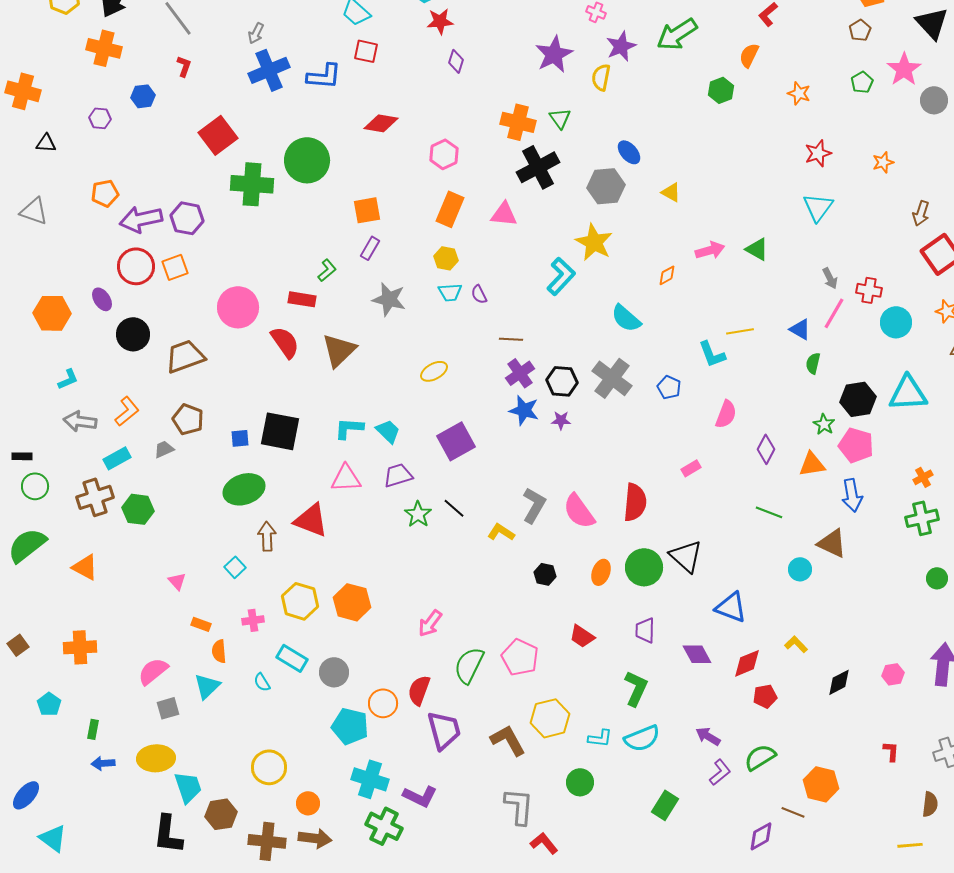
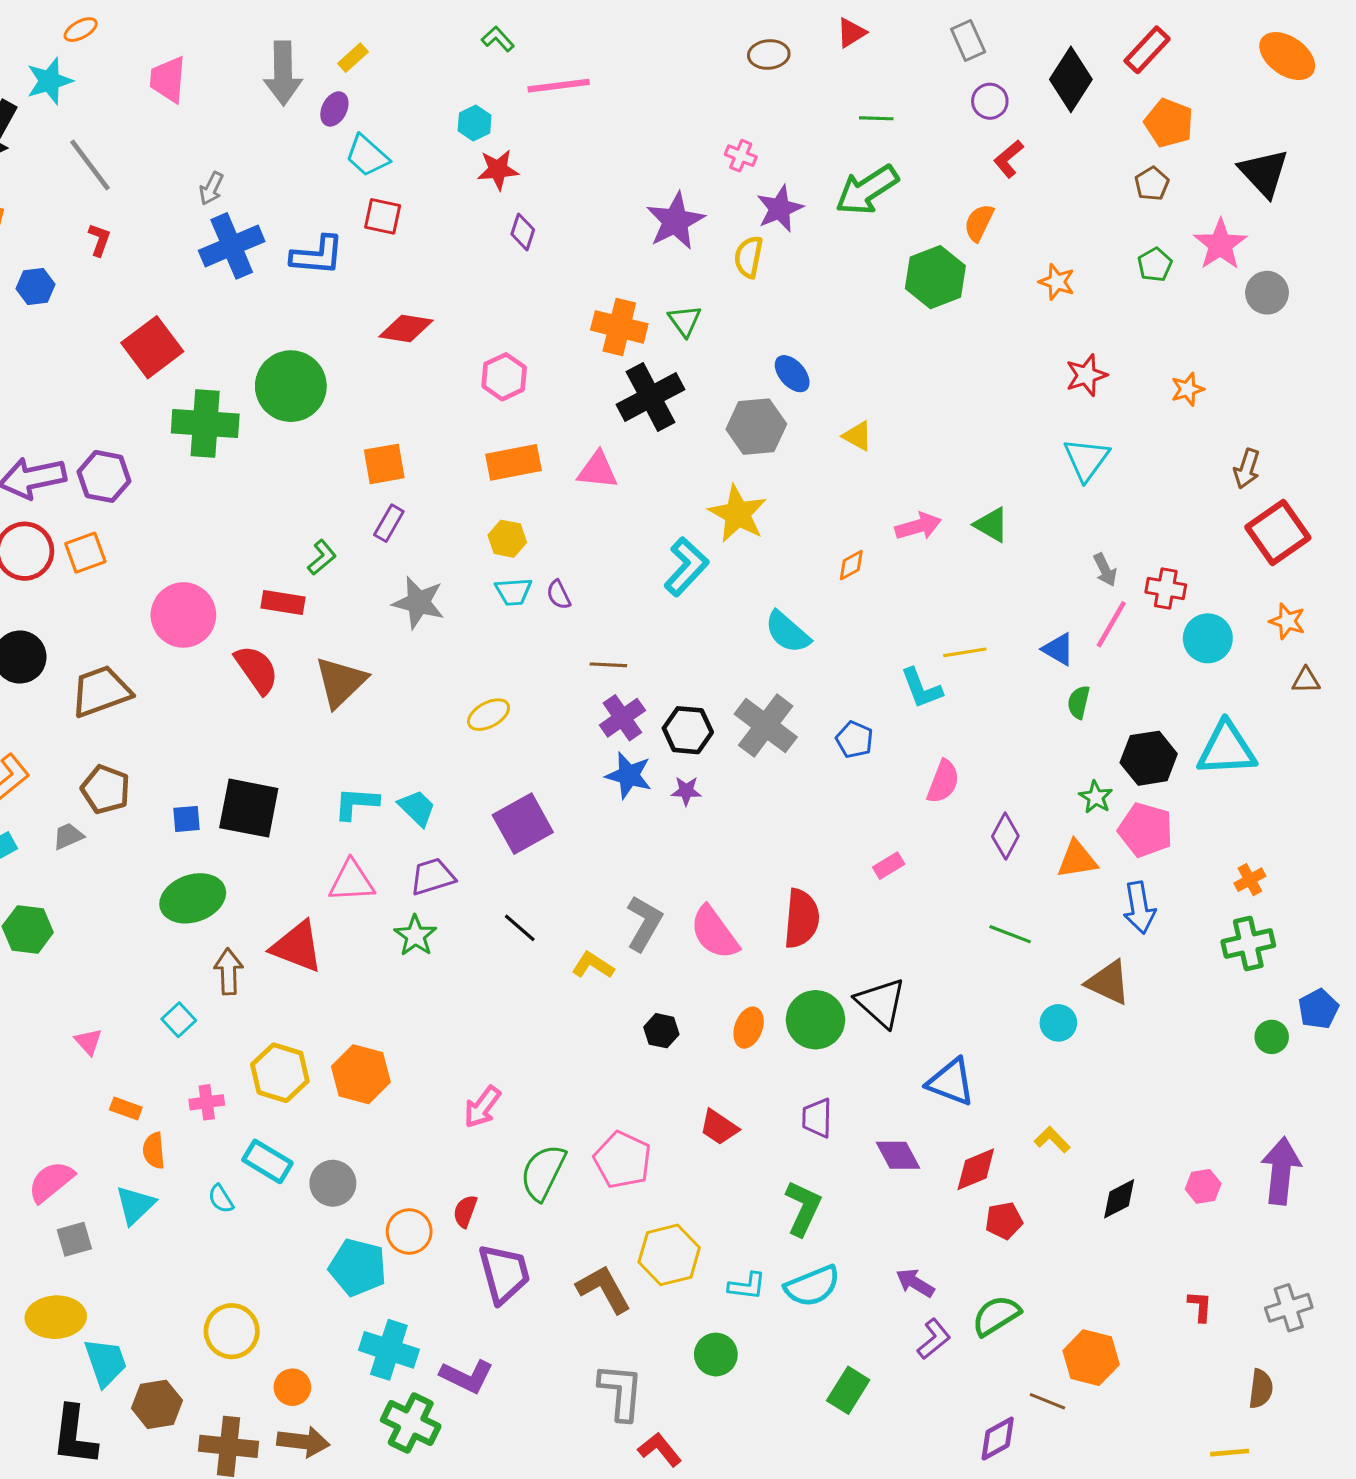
green hexagon: (721, 90) -> (935, 277), size x1.5
orange rectangle: (450, 209) -> (513, 462), turned 56
green star: (418, 514) -> (415, 936), moved
red semicircle: (419, 690) -> (465, 1211), size x0.7

